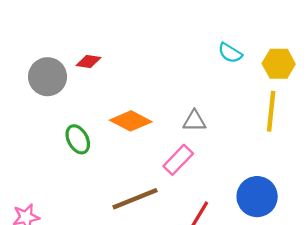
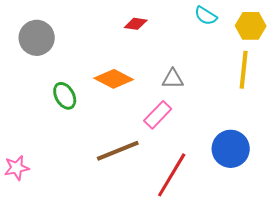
red diamond: (89, 62) -> (136, 24), moved

